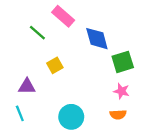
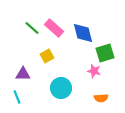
pink rectangle: (63, 16) -> (54, 28), moved
pink star: (122, 91) -> (94, 71), moved
cyan circle: (71, 117) -> (61, 88), moved

